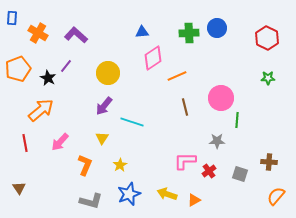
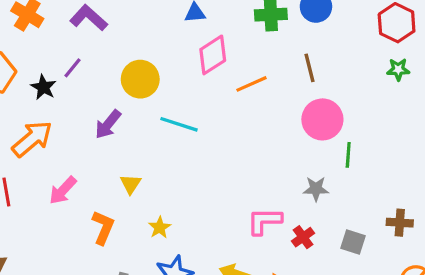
green star: (268, 78) -> (398, 69), moved
purple arrow: (104, 106) -> (108, 124), moved
brown line: (185, 107) -> (310, 68), moved
cyan line: (132, 122) -> (179, 124), moved

